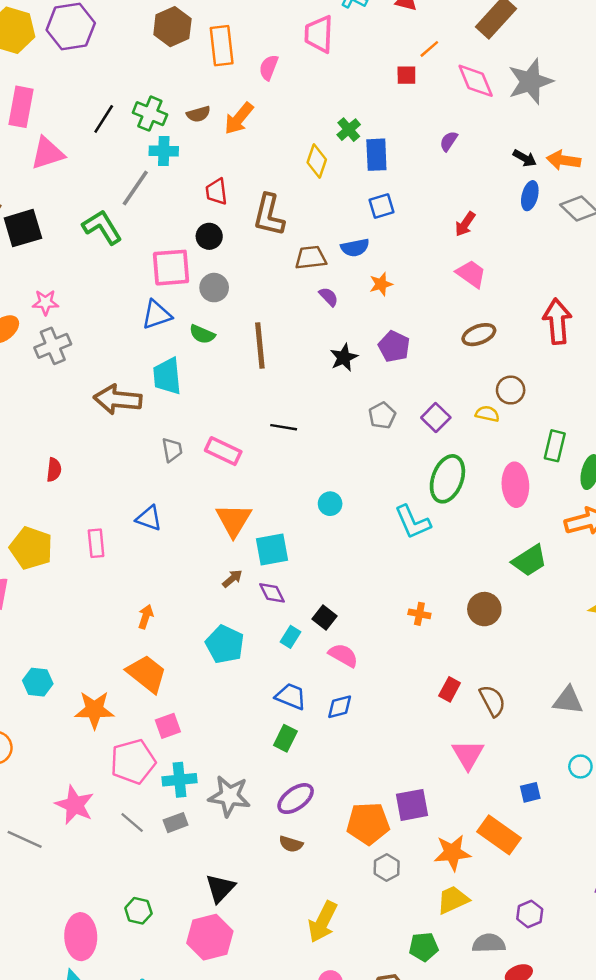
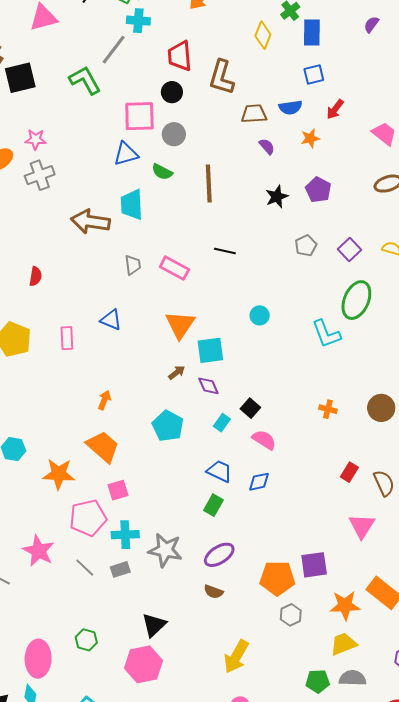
red trapezoid: (216, 192) -> (180, 56), size x1.4
red arrow: (465, 224) -> (335, 109), moved
gray semicircle: (489, 943) -> (353, 678), moved

